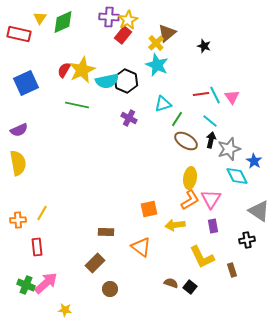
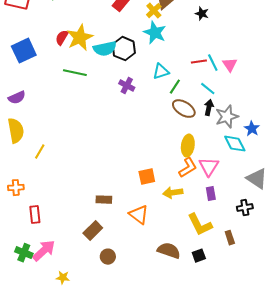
yellow line: (42, 213) -> (40, 152), moved
brown semicircle: (171, 283) -> (169, 251), size x1.6
black square: (190, 287) -> (199, 256), moved, turned 32

